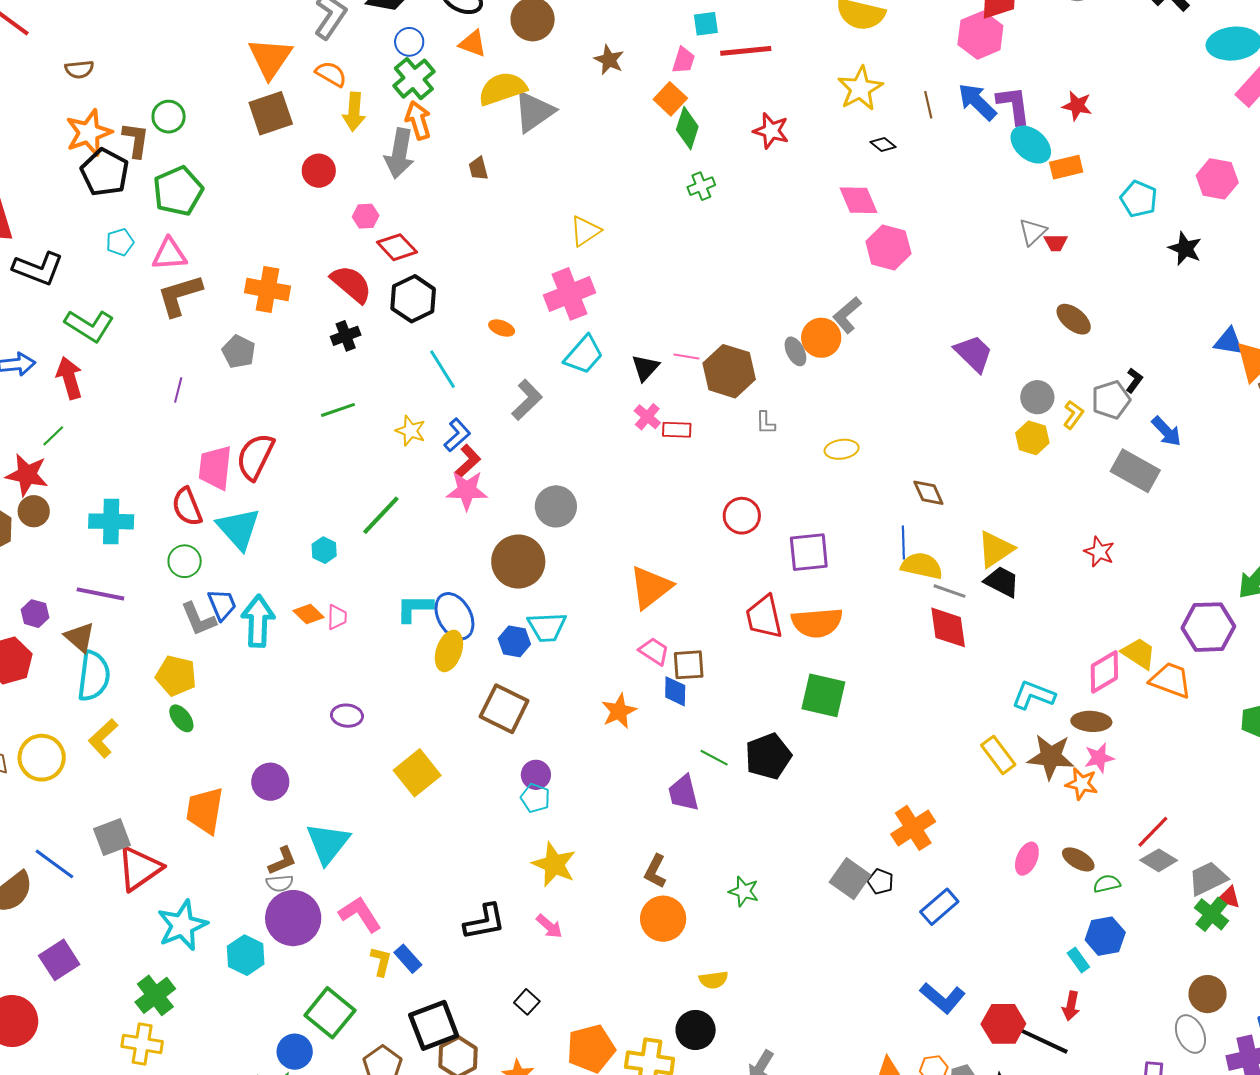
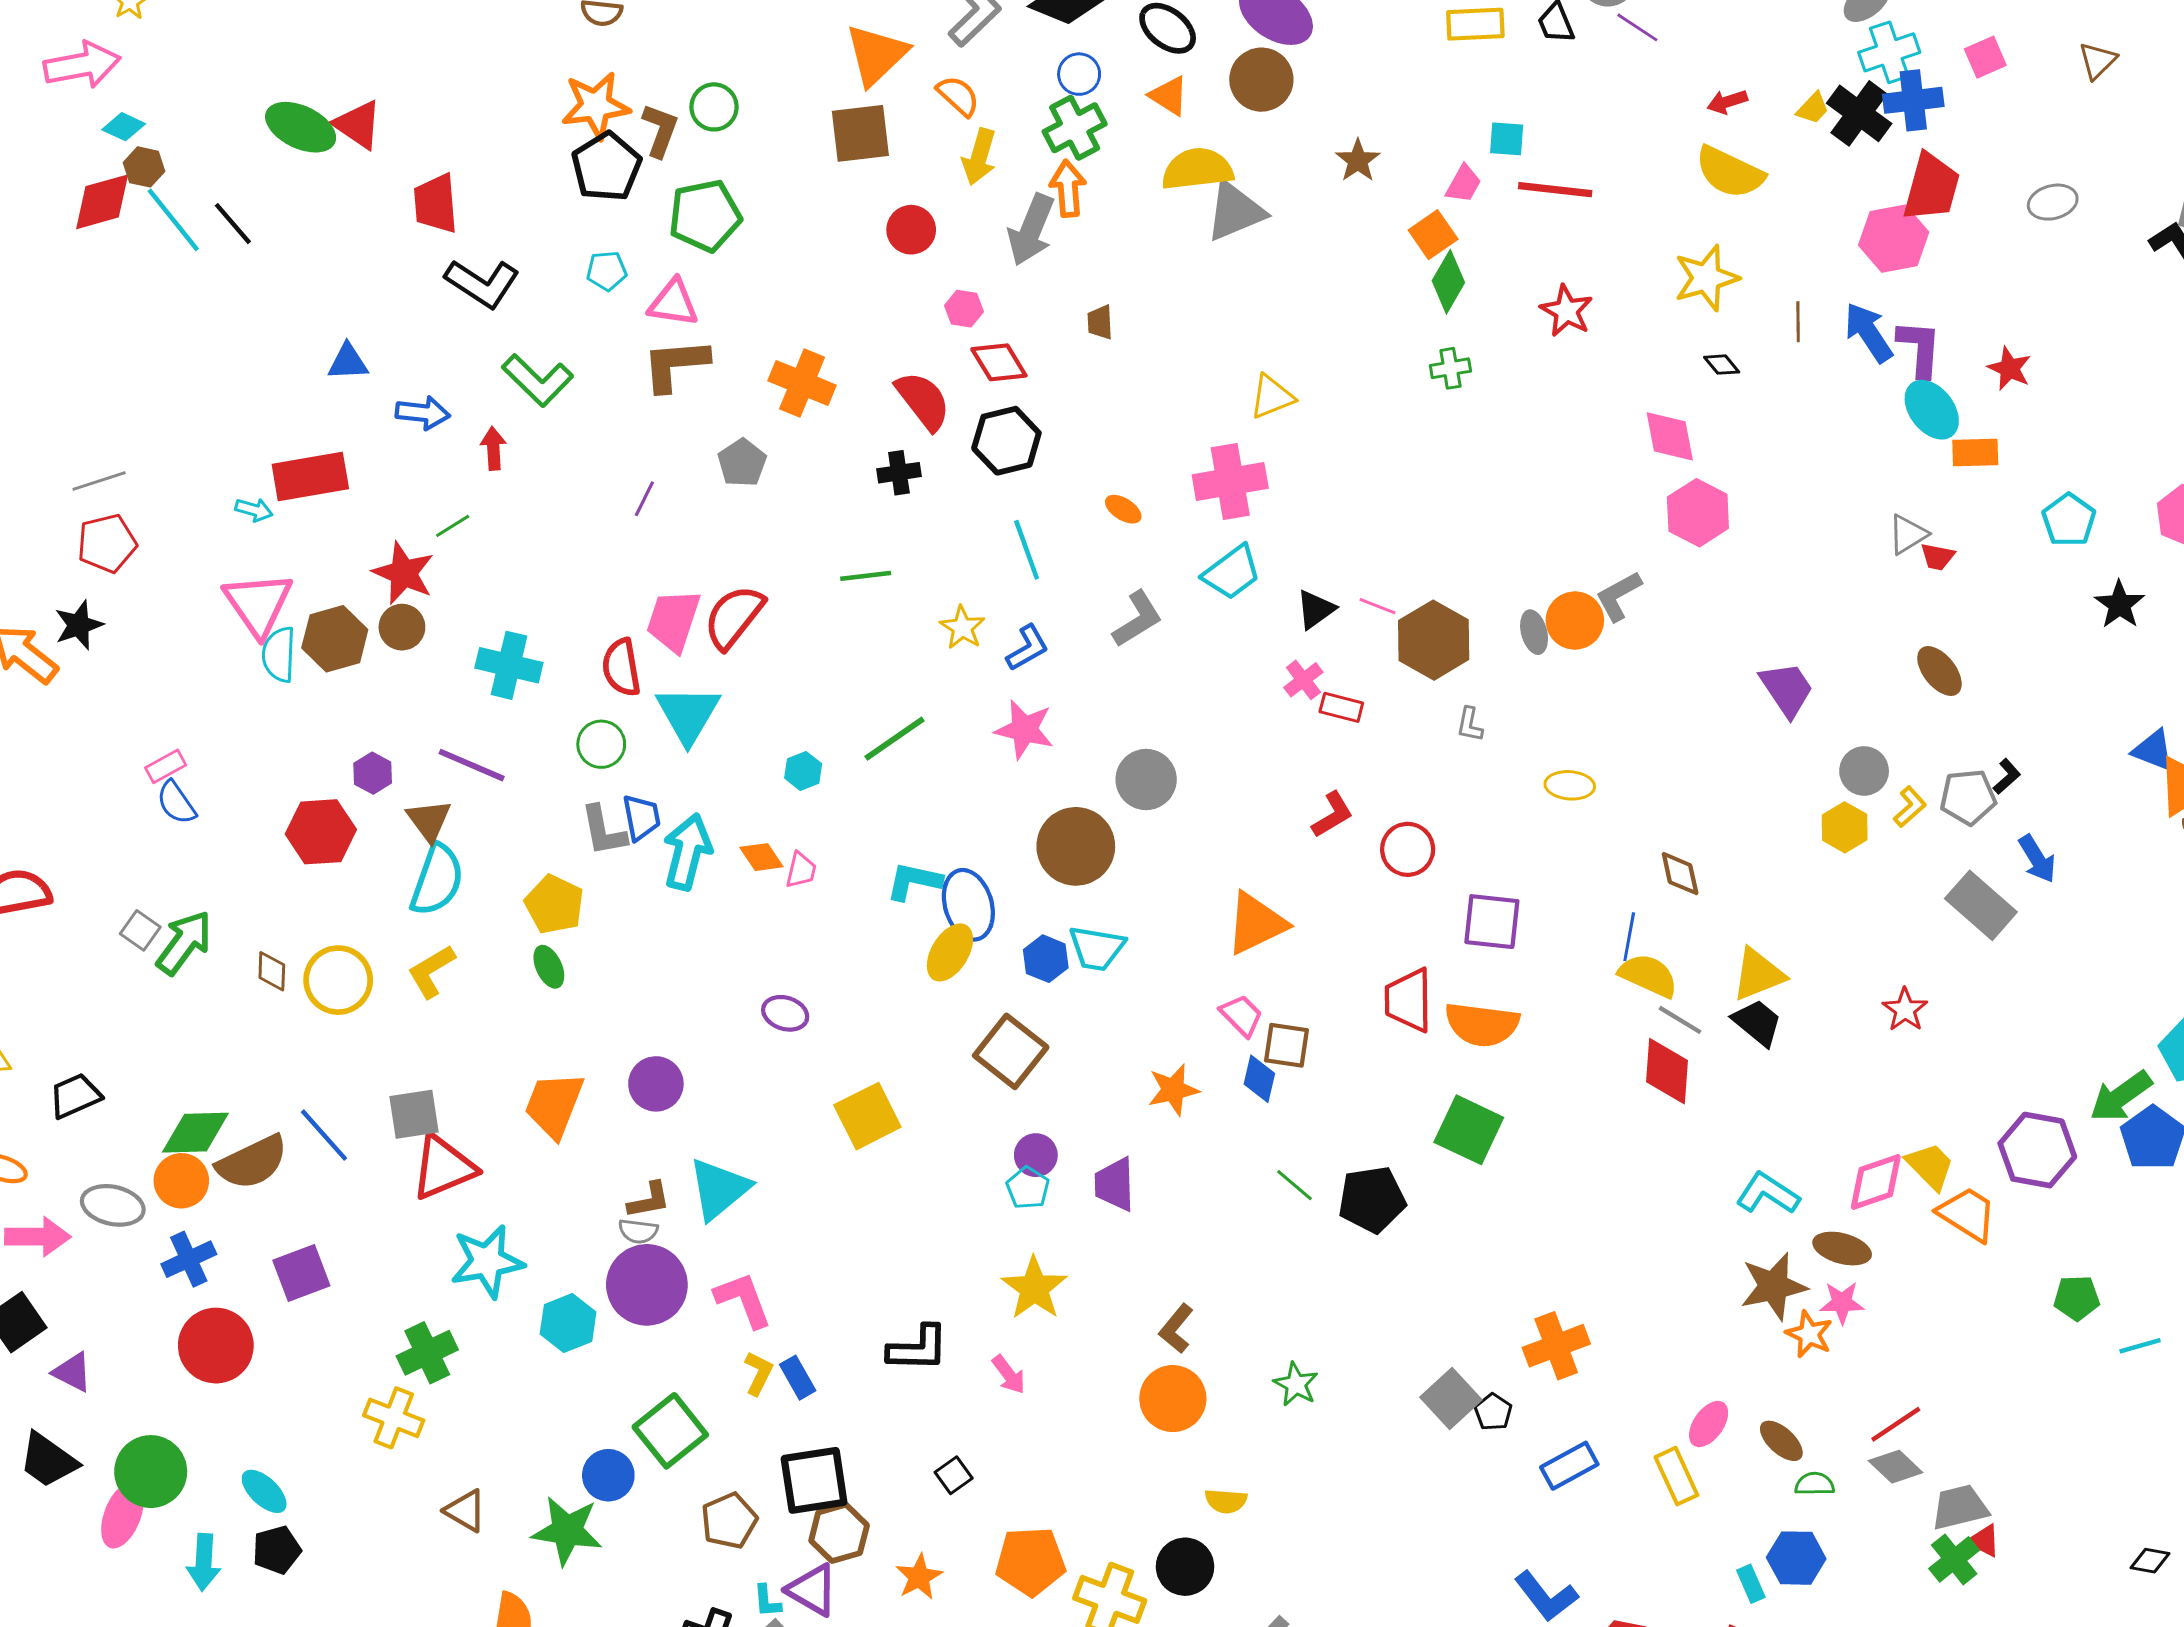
brown trapezoid: (478, 169) -> (1100, 322), moved
red arrow: (69, 378) -> (493, 448), size x0.7
red L-shape: (468, 461) -> (1332, 815), moved
yellow rectangle: (998, 755) -> (1676, 1476), moved
brown star: (1051, 757) -> (1774, 1286), turned -30
purple trapezoid: (684, 793) -> (1115, 1184), moved

